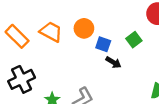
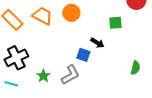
green square: (134, 40) -> (115, 23), turned 32
blue square: (103, 44) -> (83, 55), moved

